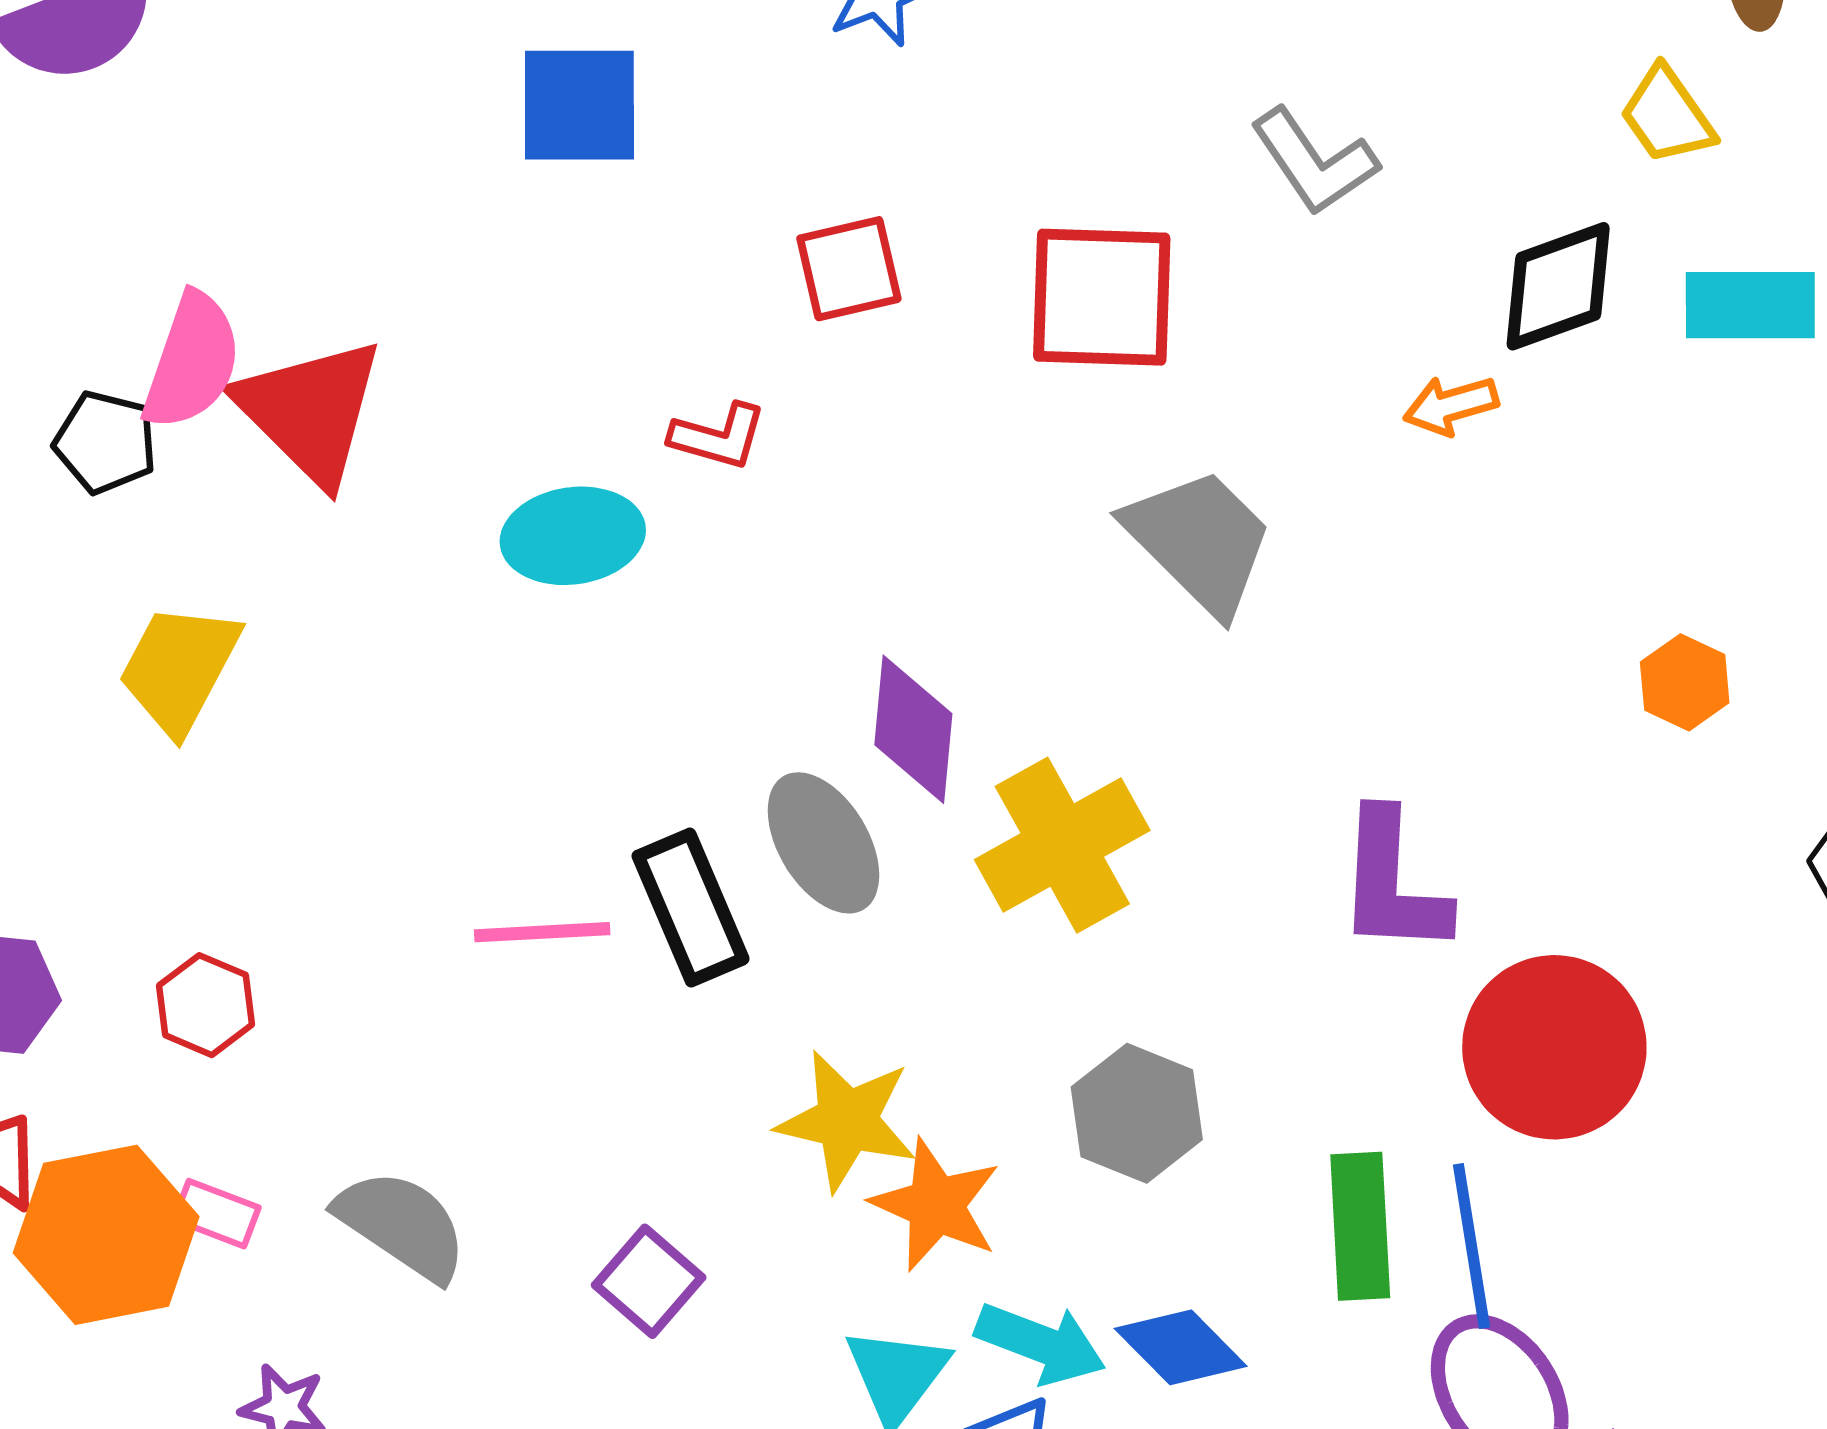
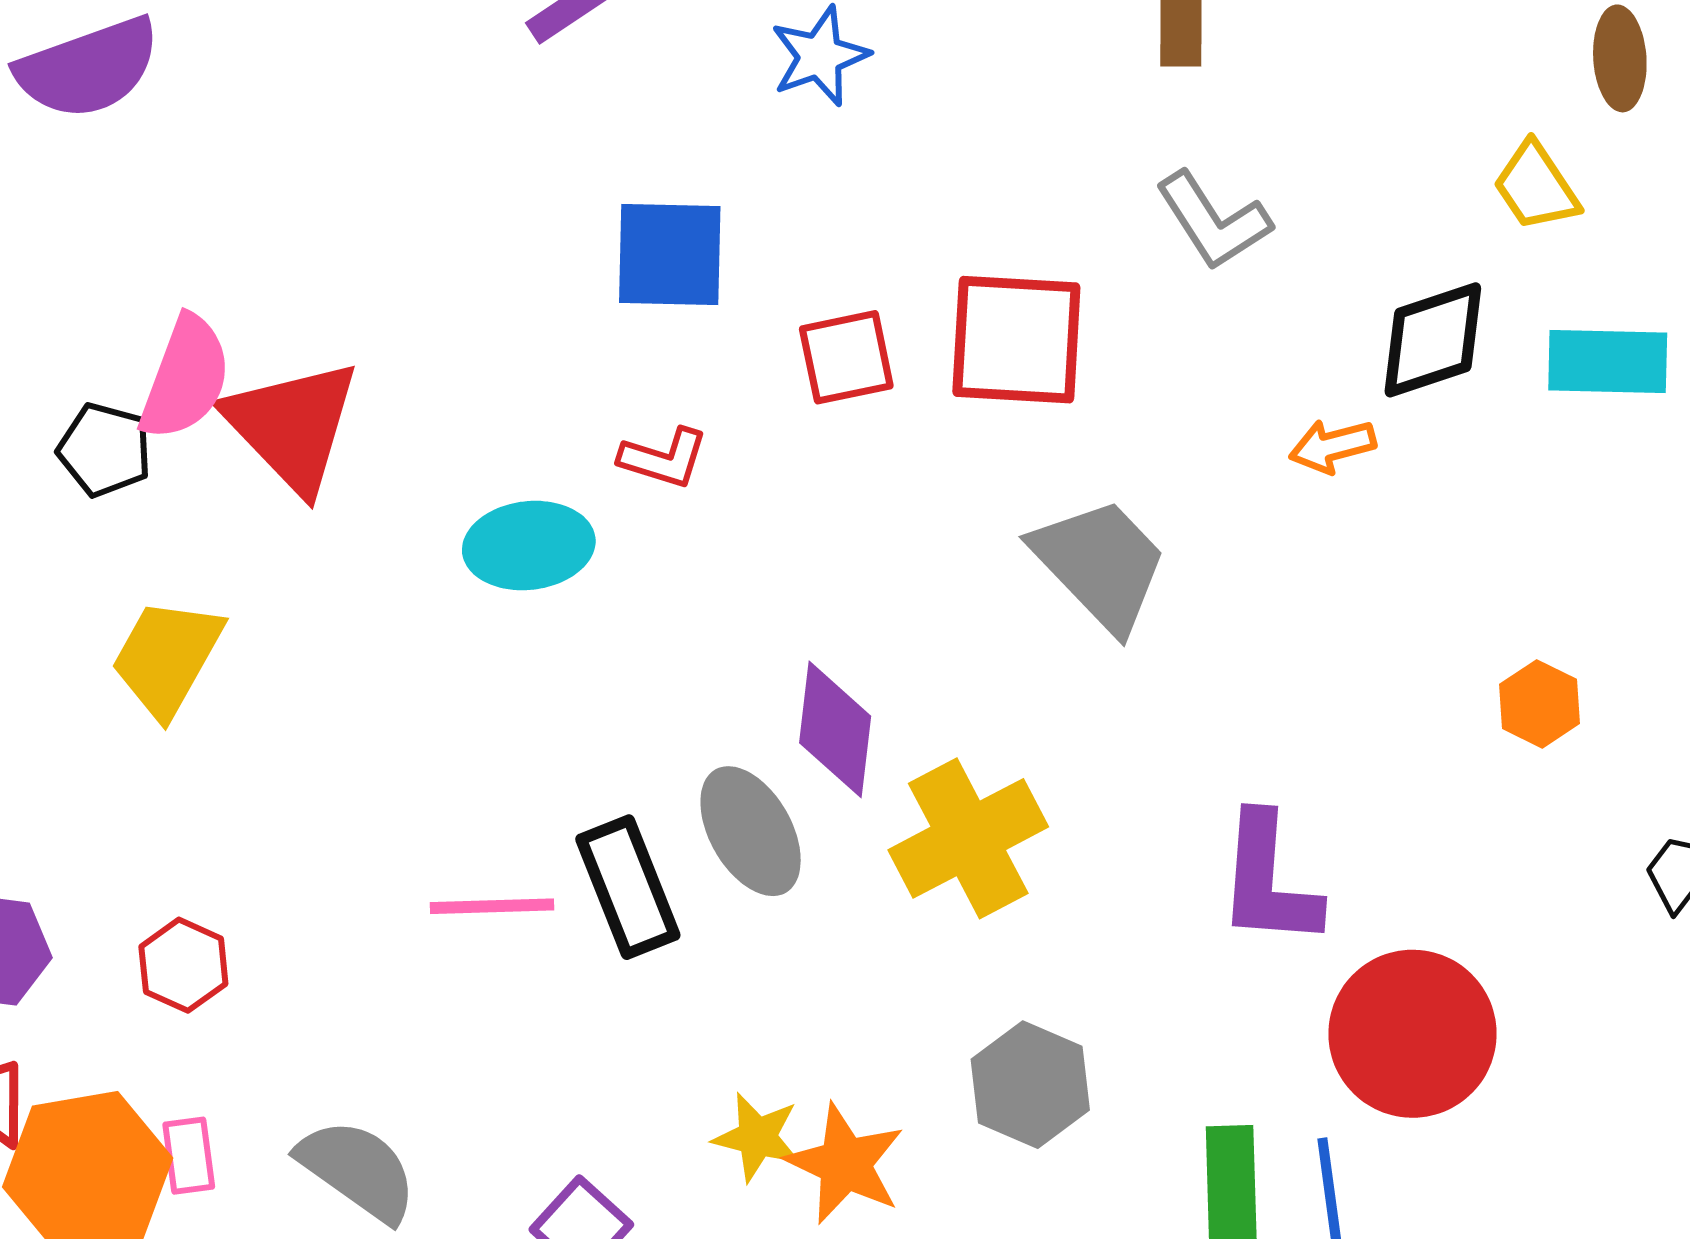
blue square: (579, 105) -> (670, 254), moved
red square: (849, 269) -> (846, 357), moved
yellow star: (847, 1121) -> (757, 1137), moved, size x0.7
pink rectangle: (216, 1214) -> (189, 1156), turned 60

